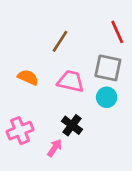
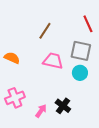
orange semicircle: (28, 77) -> (12, 58), moved
black cross: (72, 125) -> (63, 106), moved

